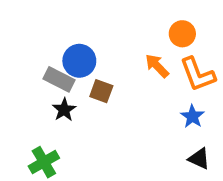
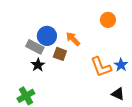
orange arrow: (157, 66) -> (73, 39), moved
orange L-shape: (198, 74) -> (101, 67), moved
blue star: (192, 116) -> (121, 65), moved

